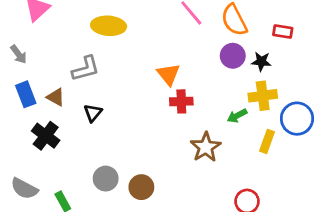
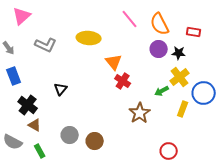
yellow ellipse: (109, 26) -> (89, 38), moved
gray L-shape: (86, 69) -> (46, 45), moved, turned 40
yellow cross: (263, 96) -> (180, 77), turned -30
brown triangle: (56, 97) -> (35, 125), moved
red cross: (181, 101) -> (123, 81), turned 35

